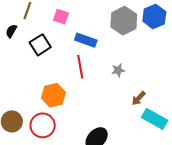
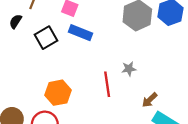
blue rectangle: (86, 40) -> (80, 33), moved
red line: (80, 67) -> (107, 84), moved

